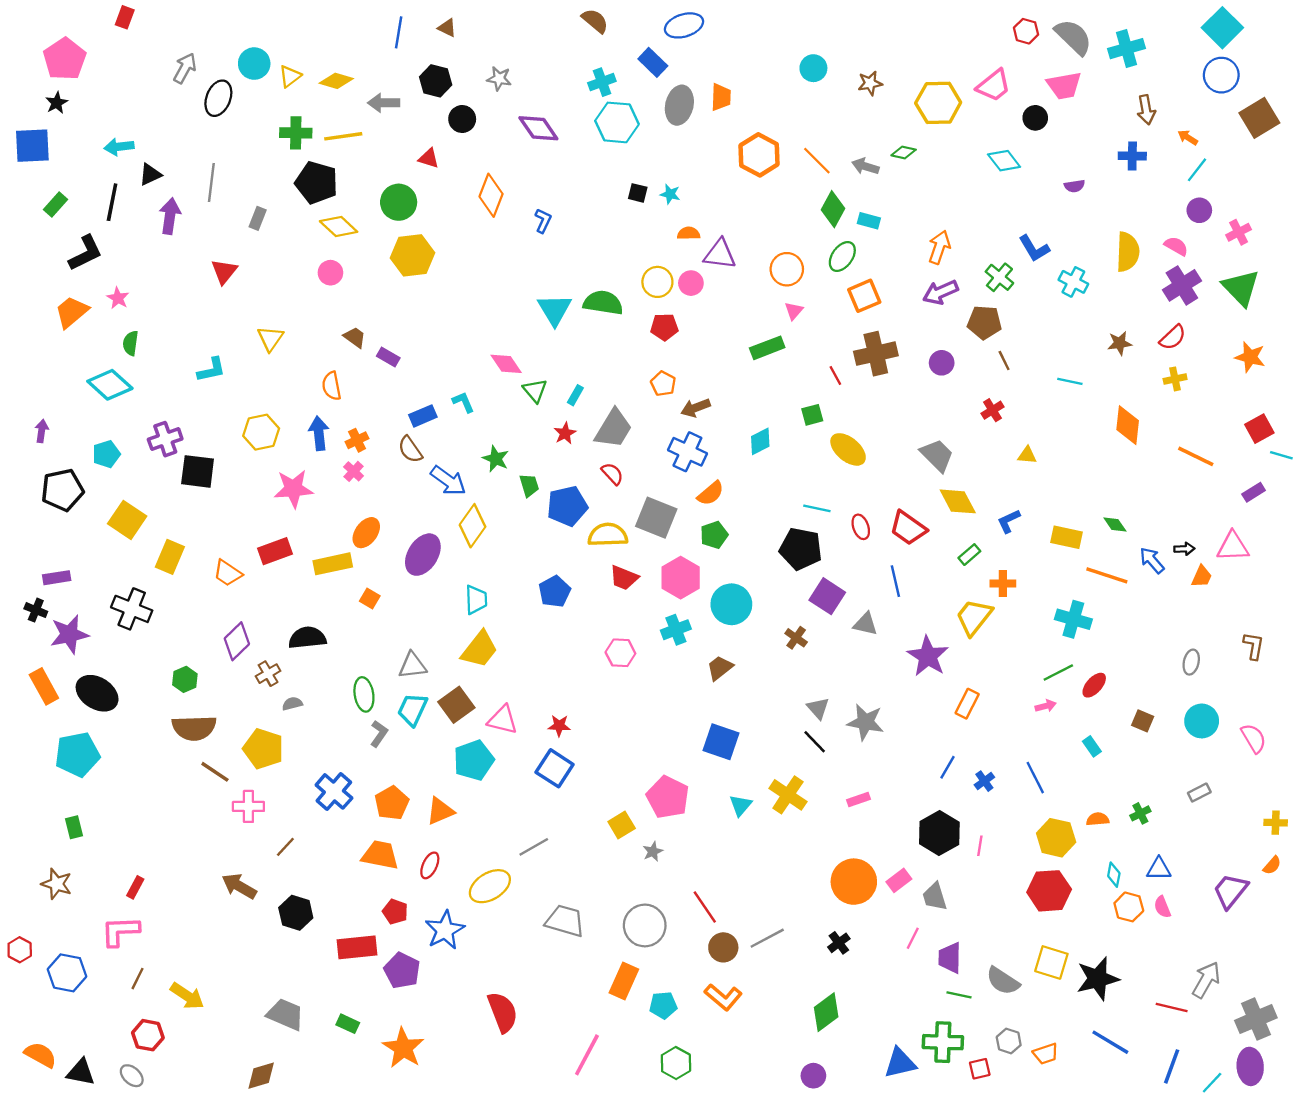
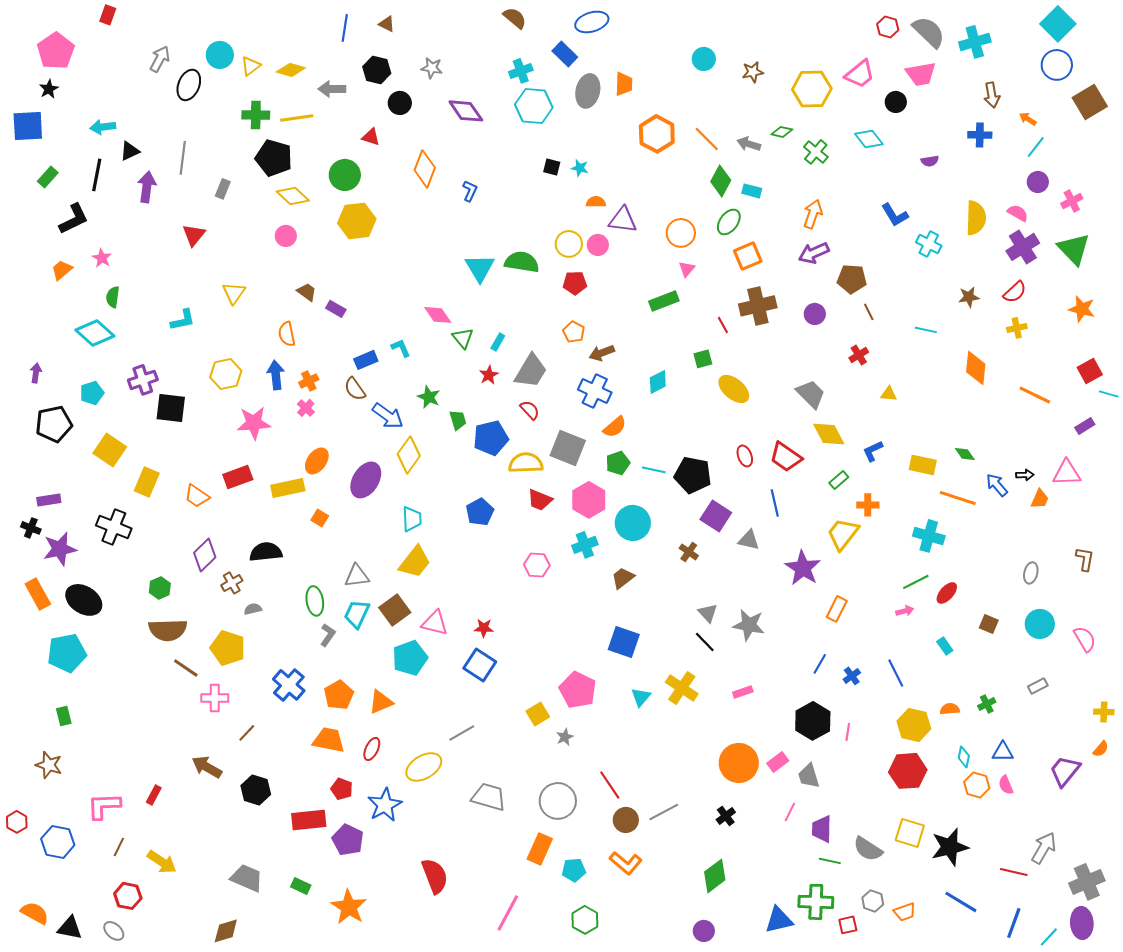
green cross: (999, 277) -> (816, 152), moved
orange trapezoid: (72, 312) -> (62, 270), size x0.7
cyan line: (817, 508) -> (654, 470), moved
red rectangle: (135, 887) -> (154, 795), moved

